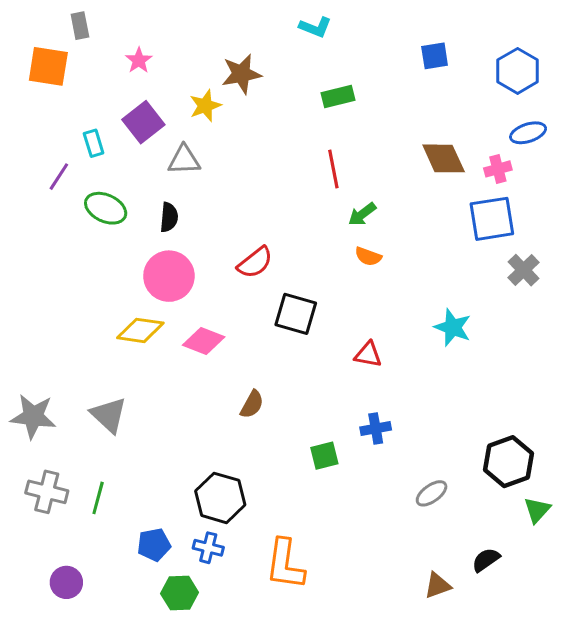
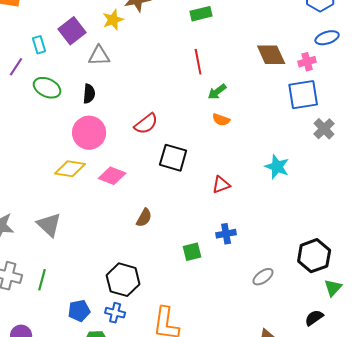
red triangle: (368, 355) -> (221, 185), turned -30
black semicircle: (486, 560) -> (314, 318), moved

